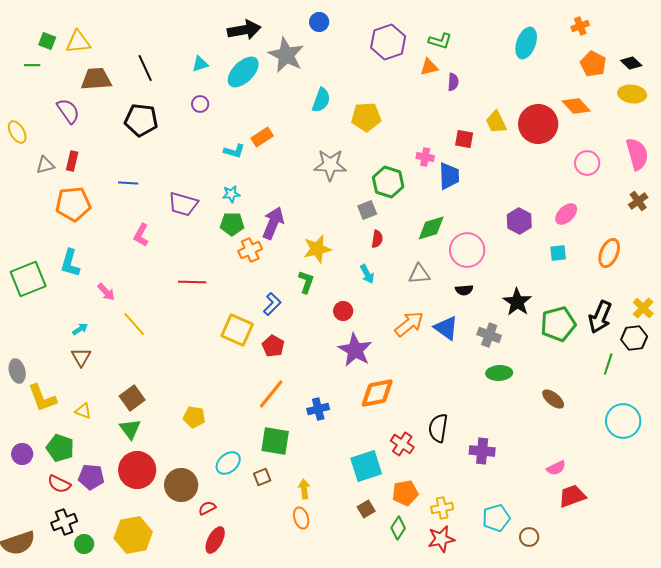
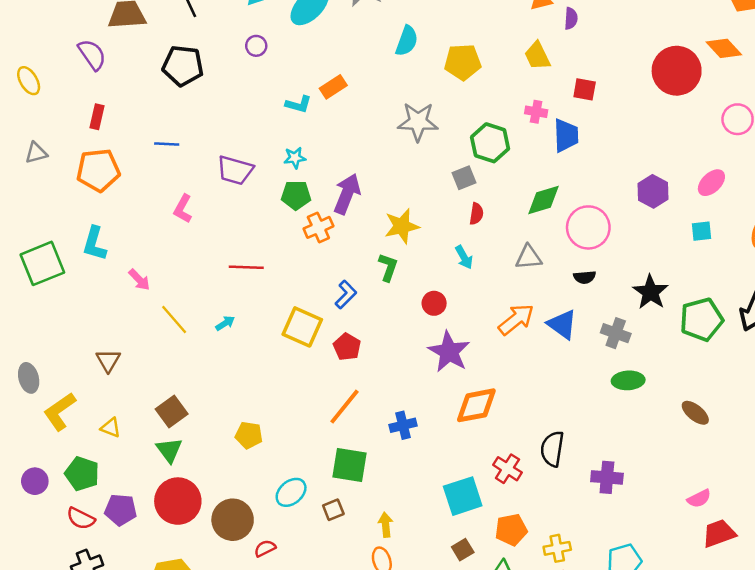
yellow trapezoid: (496, 122) -> (537, 56), moved
gray triangle: (45, 165) -> (36, 153), moved
cyan arrow: (80, 329) -> (225, 323), moved
yellow L-shape: (42, 398) -> (60, 412), turned 76

